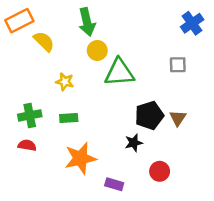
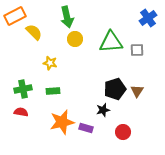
green triangle: (119, 73) -> (111, 42), moved
purple rectangle: (114, 184) -> (86, 128), moved

